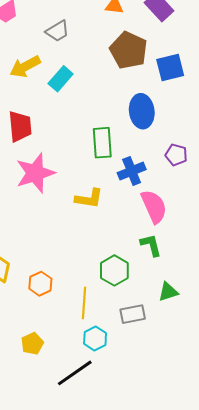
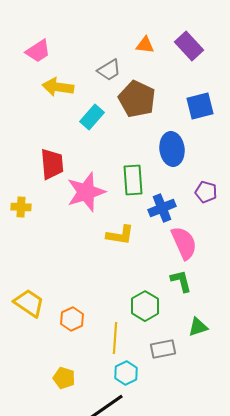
gray trapezoid: (58, 31) -> (109, 70), moved
brown pentagon: (129, 50) -> (137, 99), moved
yellow arrow: (25, 67) -> (58, 87), moved, turned 36
pink star: (35, 173) -> (86, 192), moved
yellow pentagon: (32, 343) -> (64, 378), turned -30

